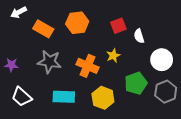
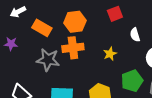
red square: (118, 26) -> (115, 14), moved
purple star: (11, 65) -> (11, 44), moved
orange cross: (87, 66) -> (73, 48), moved, turned -30

